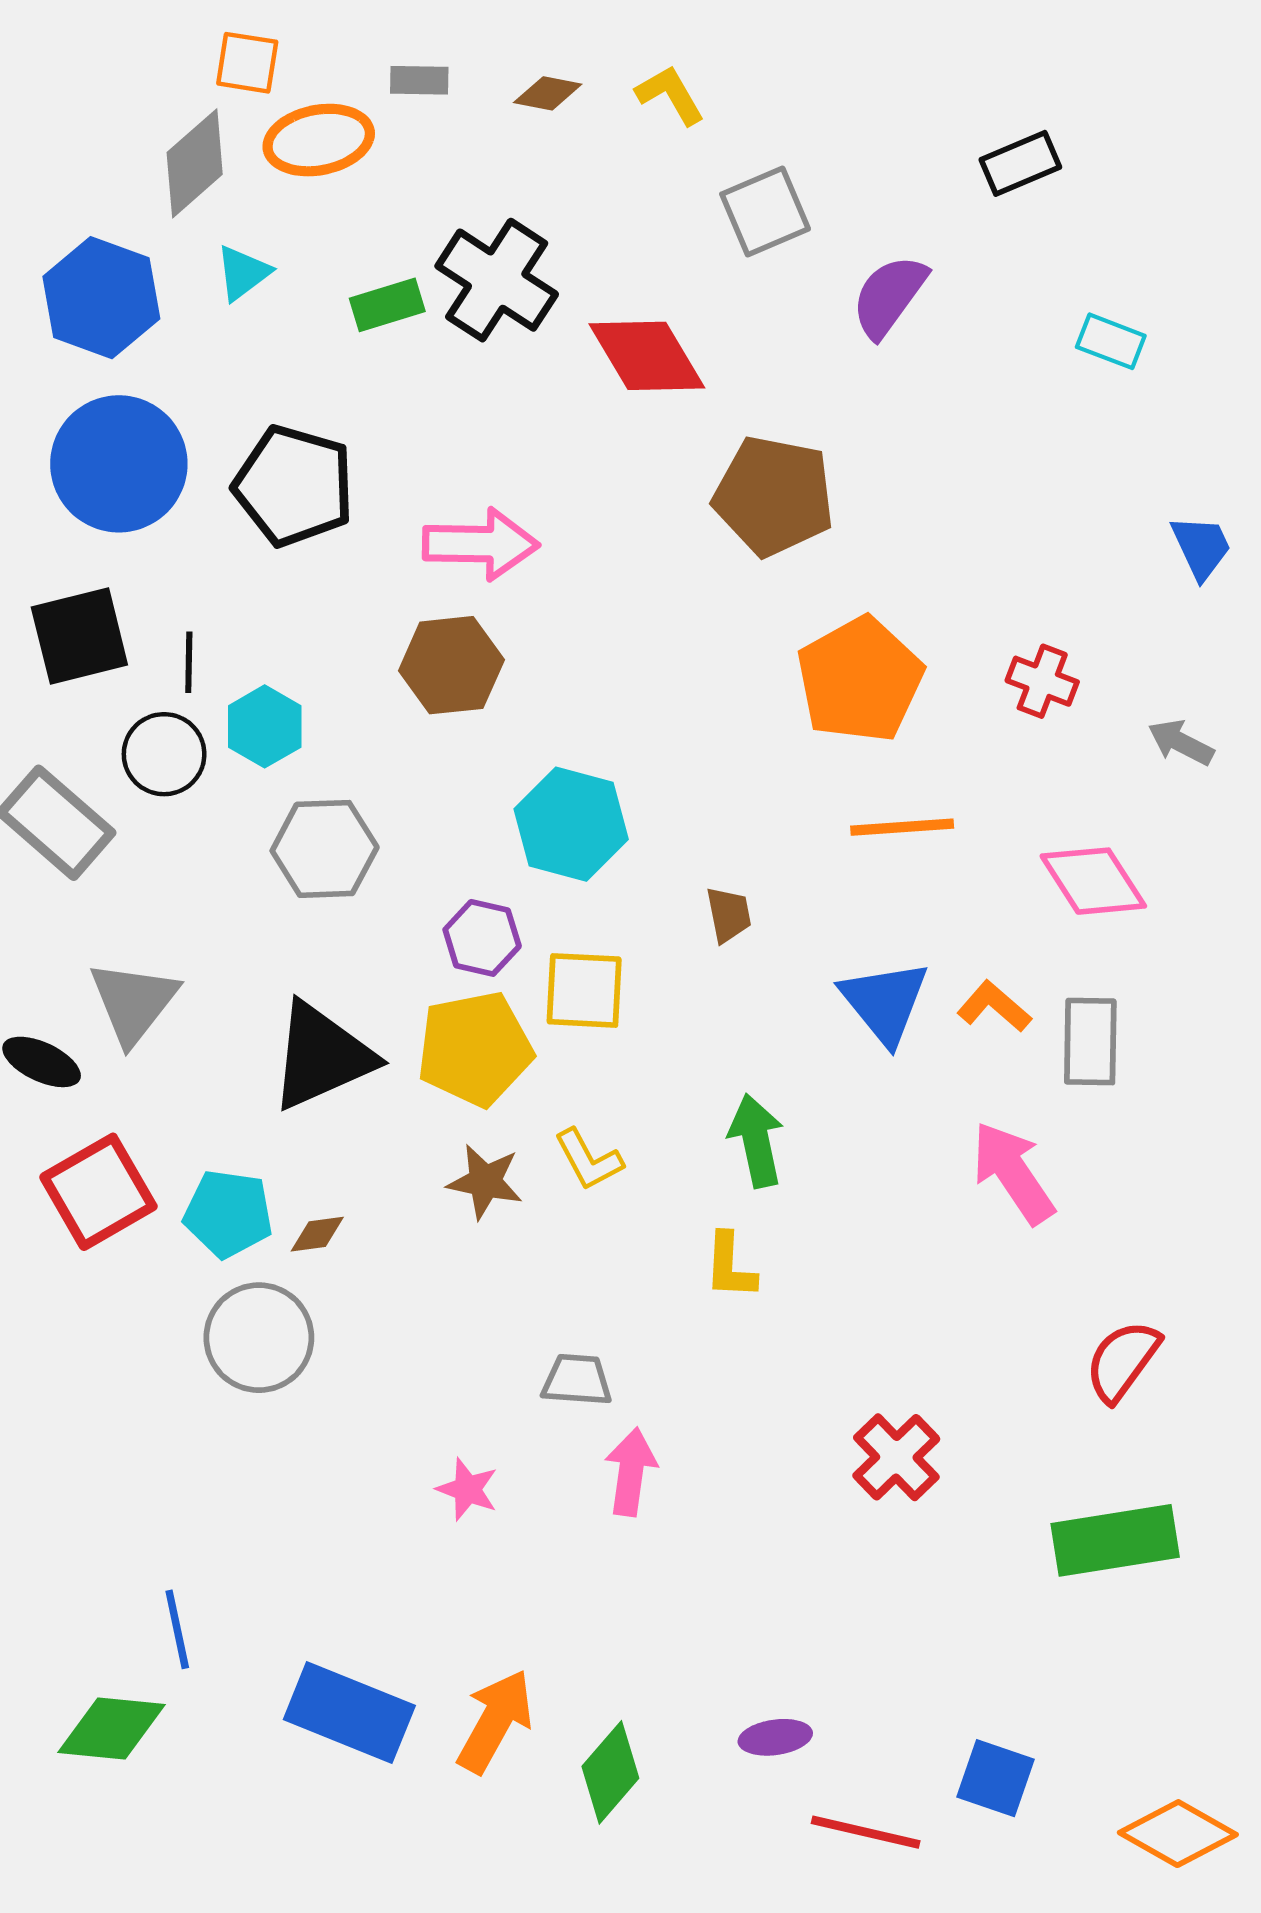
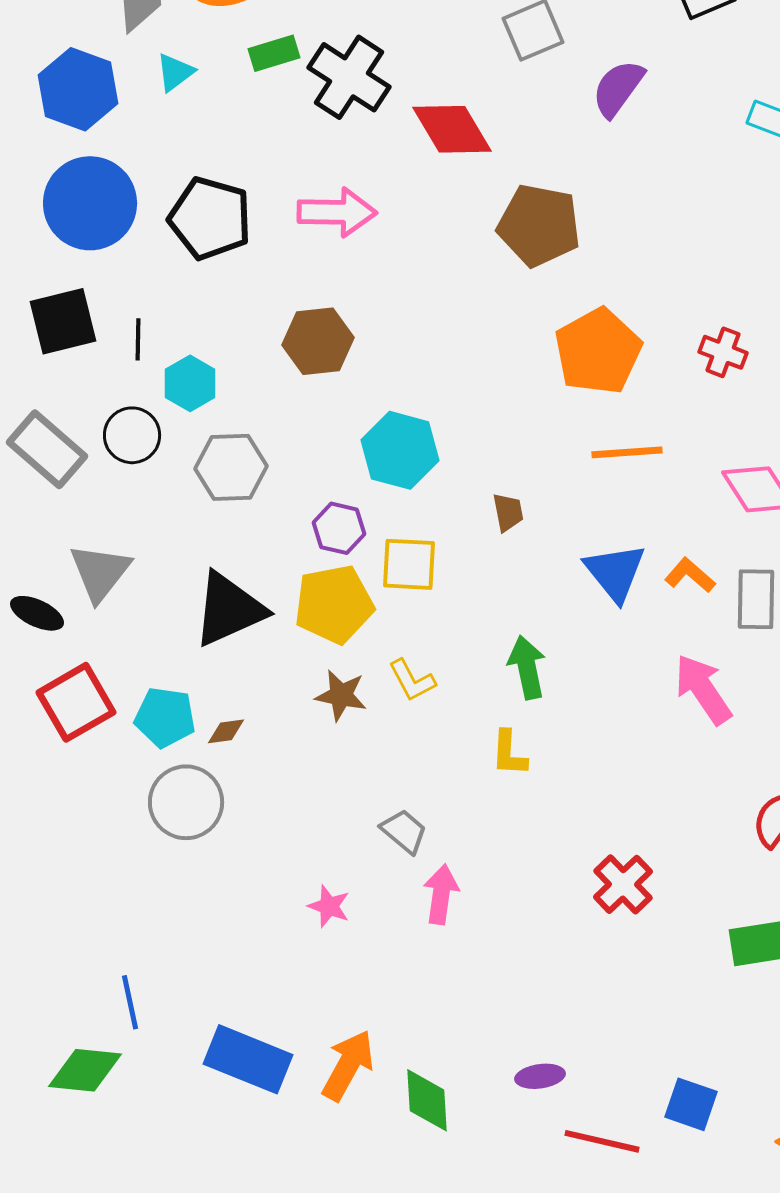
green rectangle: (387, 305) -> (274, 53), moved
pink arrow: (481, 544) -> (337, 212), moved
black circle: (164, 754) -> (132, 435), moved
gray trapezoid: (577, 1380) -> (404, 831), turned 36
green diamond: (610, 1772) -> (427, 1100), turned -44

